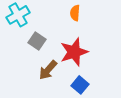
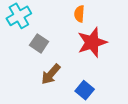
red star: (74, 52) -> (92, 42), moved

